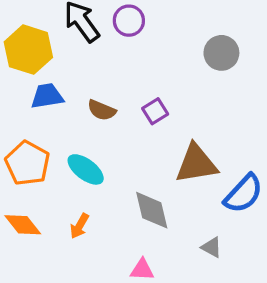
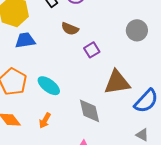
gray circle: (221, 53) -> (137, 30), moved
brown semicircle: (102, 110) -> (70, 29), moved
gray triangle: (212, 247) -> (142, 135), moved

